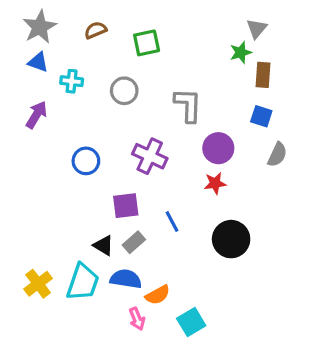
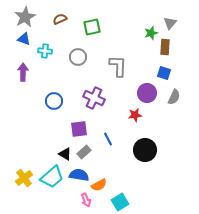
gray triangle: (257, 29) -> (170, 23), moved
purple arrow: (36, 115) -> (23, 72), turned -30
purple circle: (218, 148) -> (147, 93), moved
cyan trapezoid: (83, 282) -> (52, 177), turned 30

